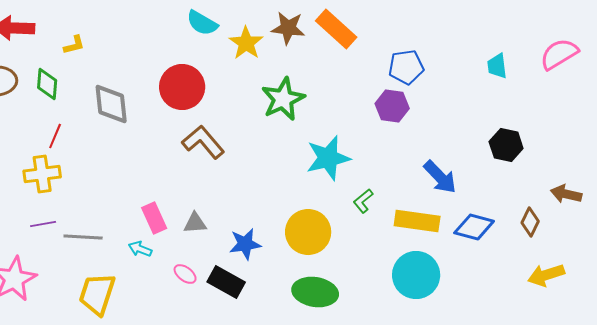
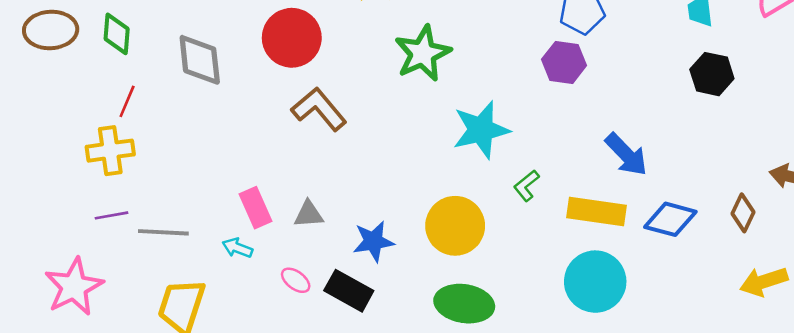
black hexagon: (506, 145) -> (712, 74), moved

